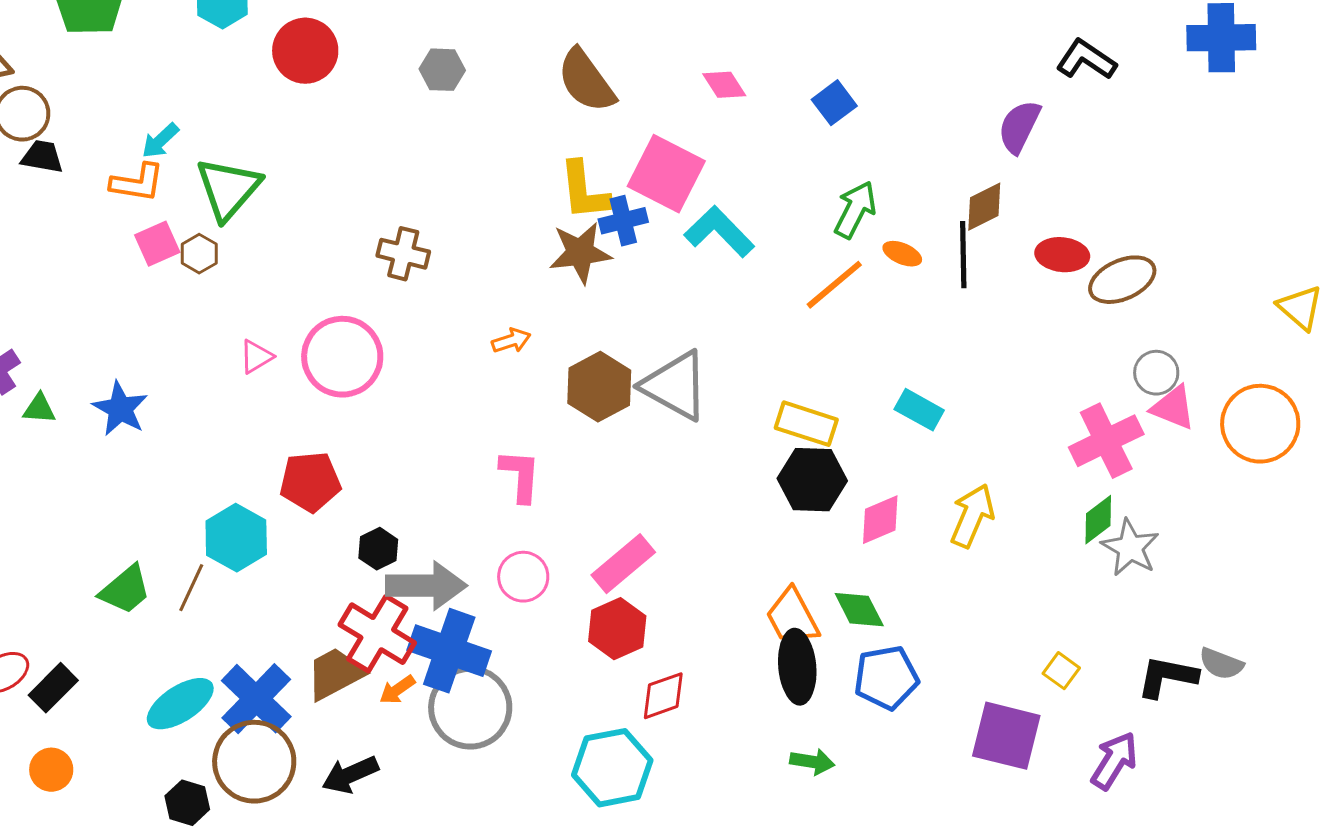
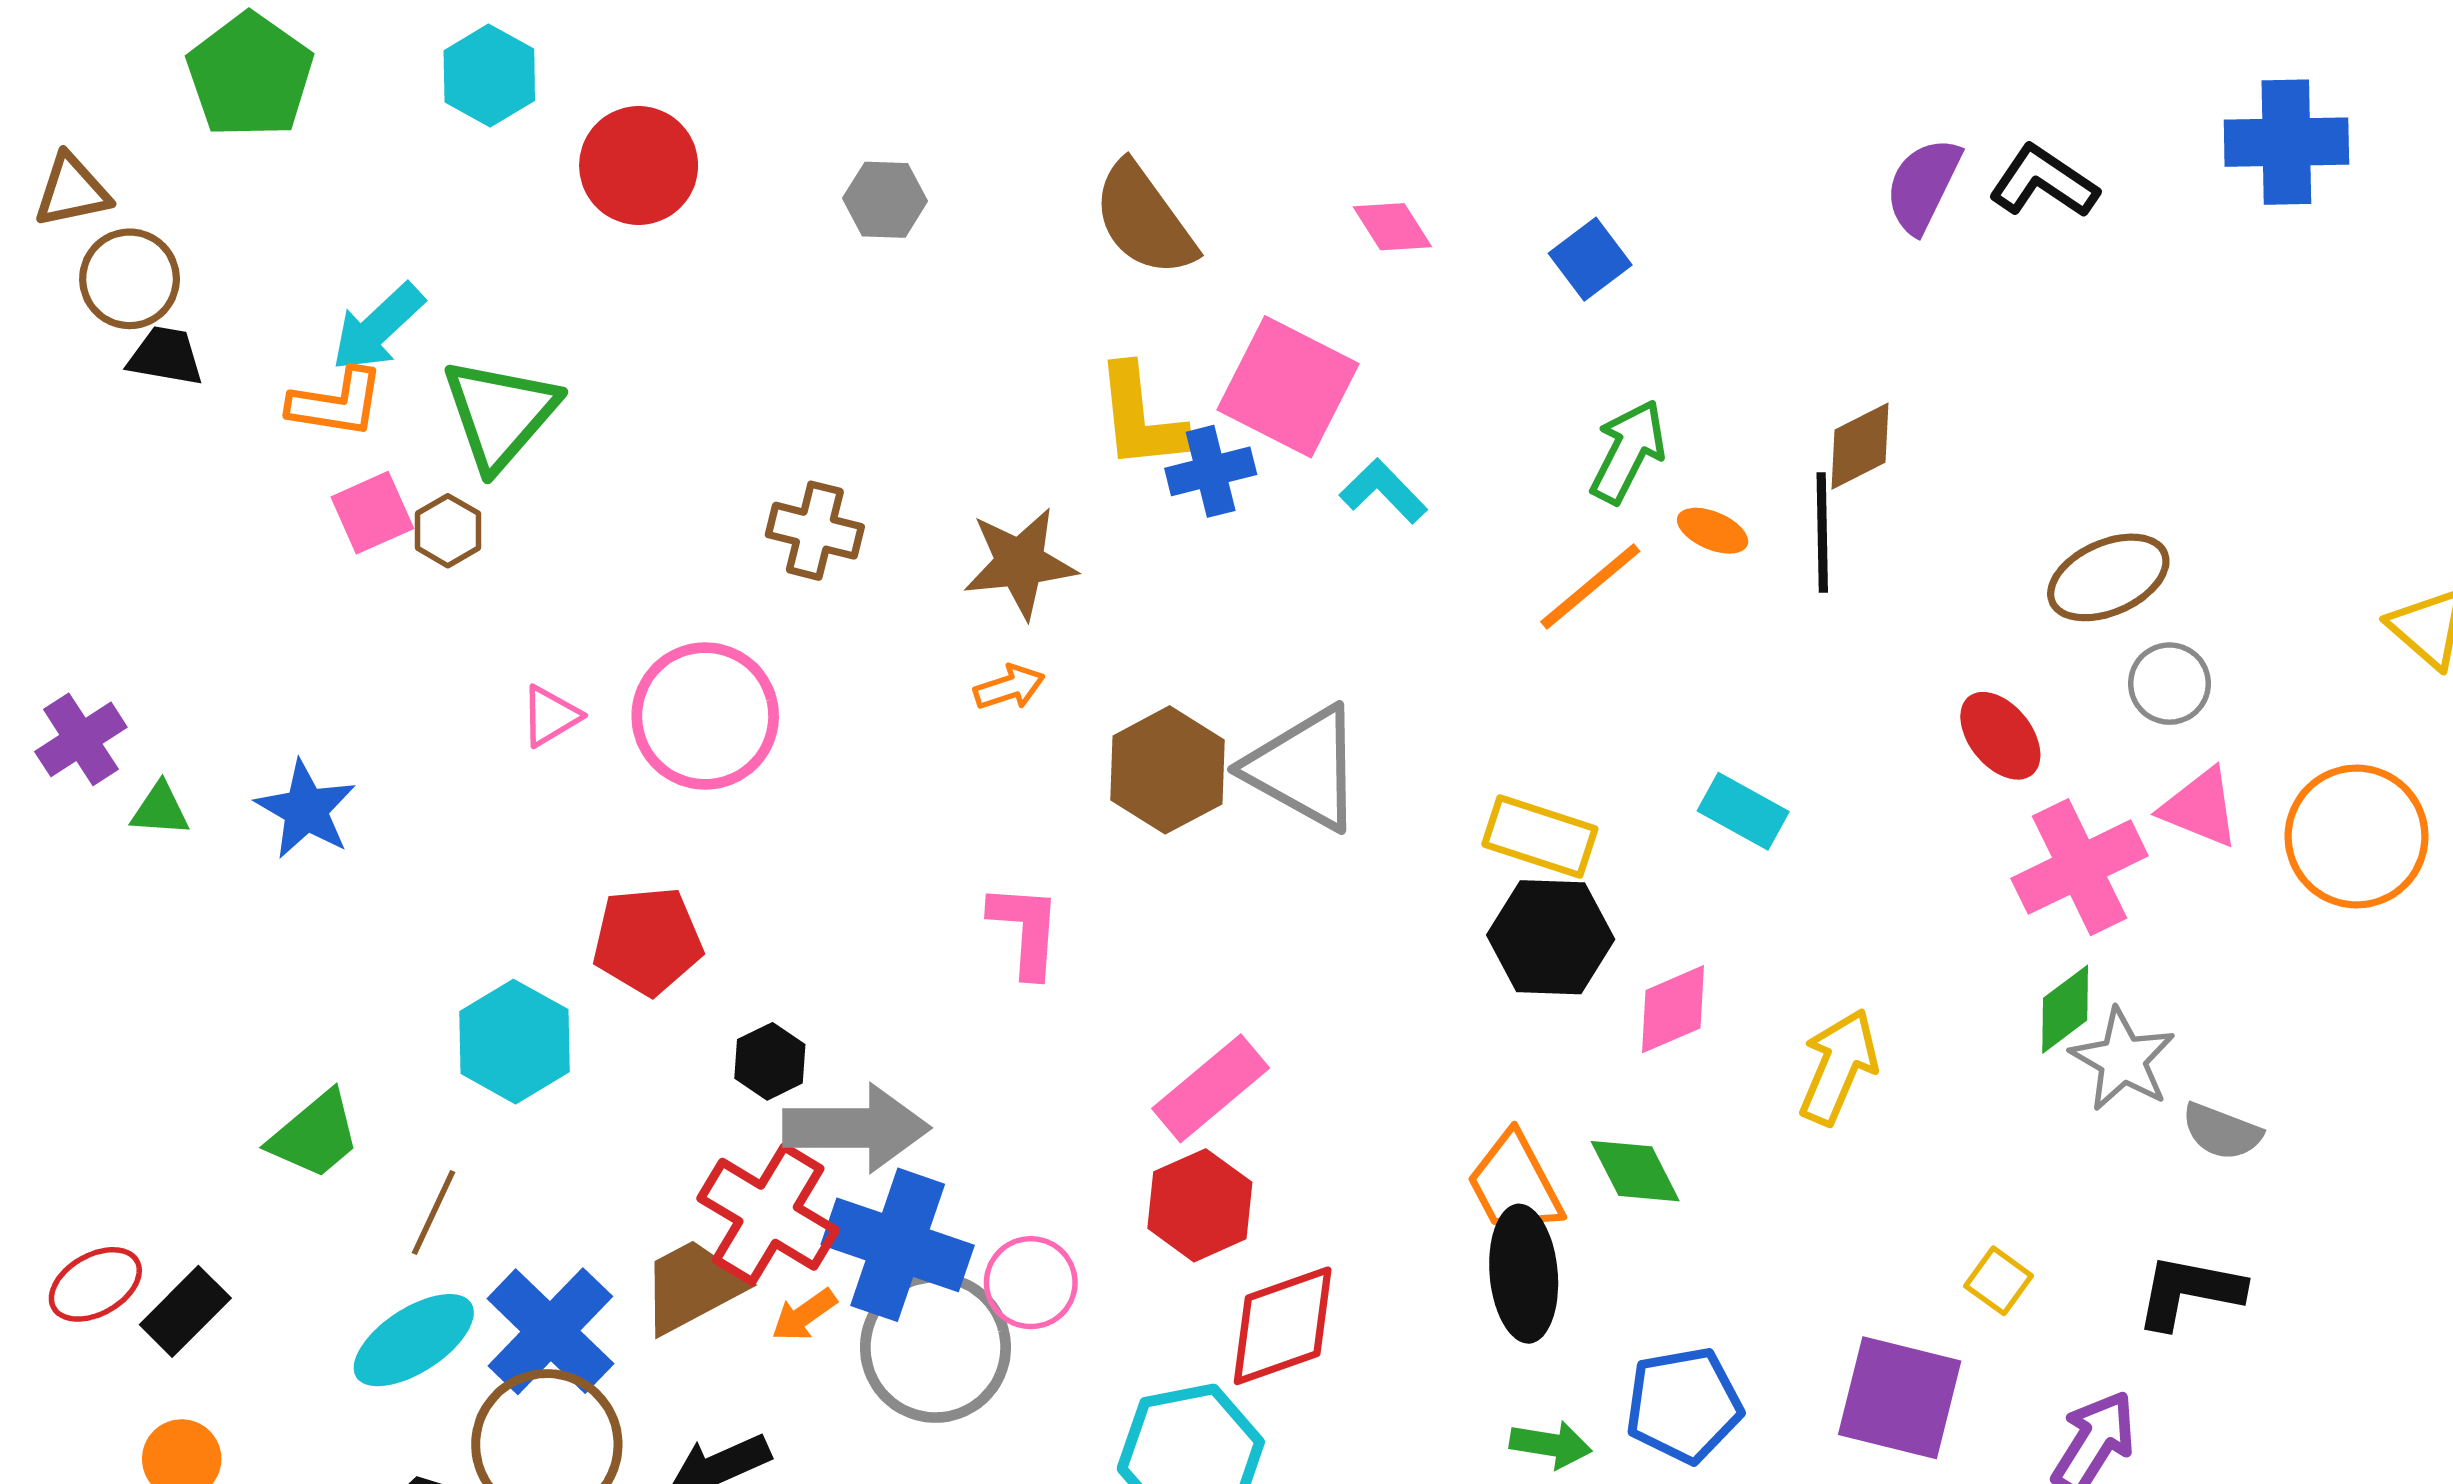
purple semicircle: (1019, 127) -> (1923, 185), moved
cyan arrow: (160, 141) -> (378, 327), size x1.4
cyan L-shape: (719, 232) -> (1383, 491), size x0.7
brown star: (580, 253) -> (1020, 563), moved
red ellipse: (1062, 255) -> (2000, 736), moved, turned 45
gray circle: (1156, 373) -> (2169, 684), moved
yellow arrow: (972, 516) -> (1838, 1067), moved
pink circle: (523, 577) -> (1031, 1283), moved
brown line: (191, 588) -> (434, 1212), moved
gray semicircle: (1221, 664) -> (2222, 1132), moved
blue pentagon: (886, 678) -> (1684, 1405), moved
red diamond: (663, 696) -> (1283, 1326), size x1.4

